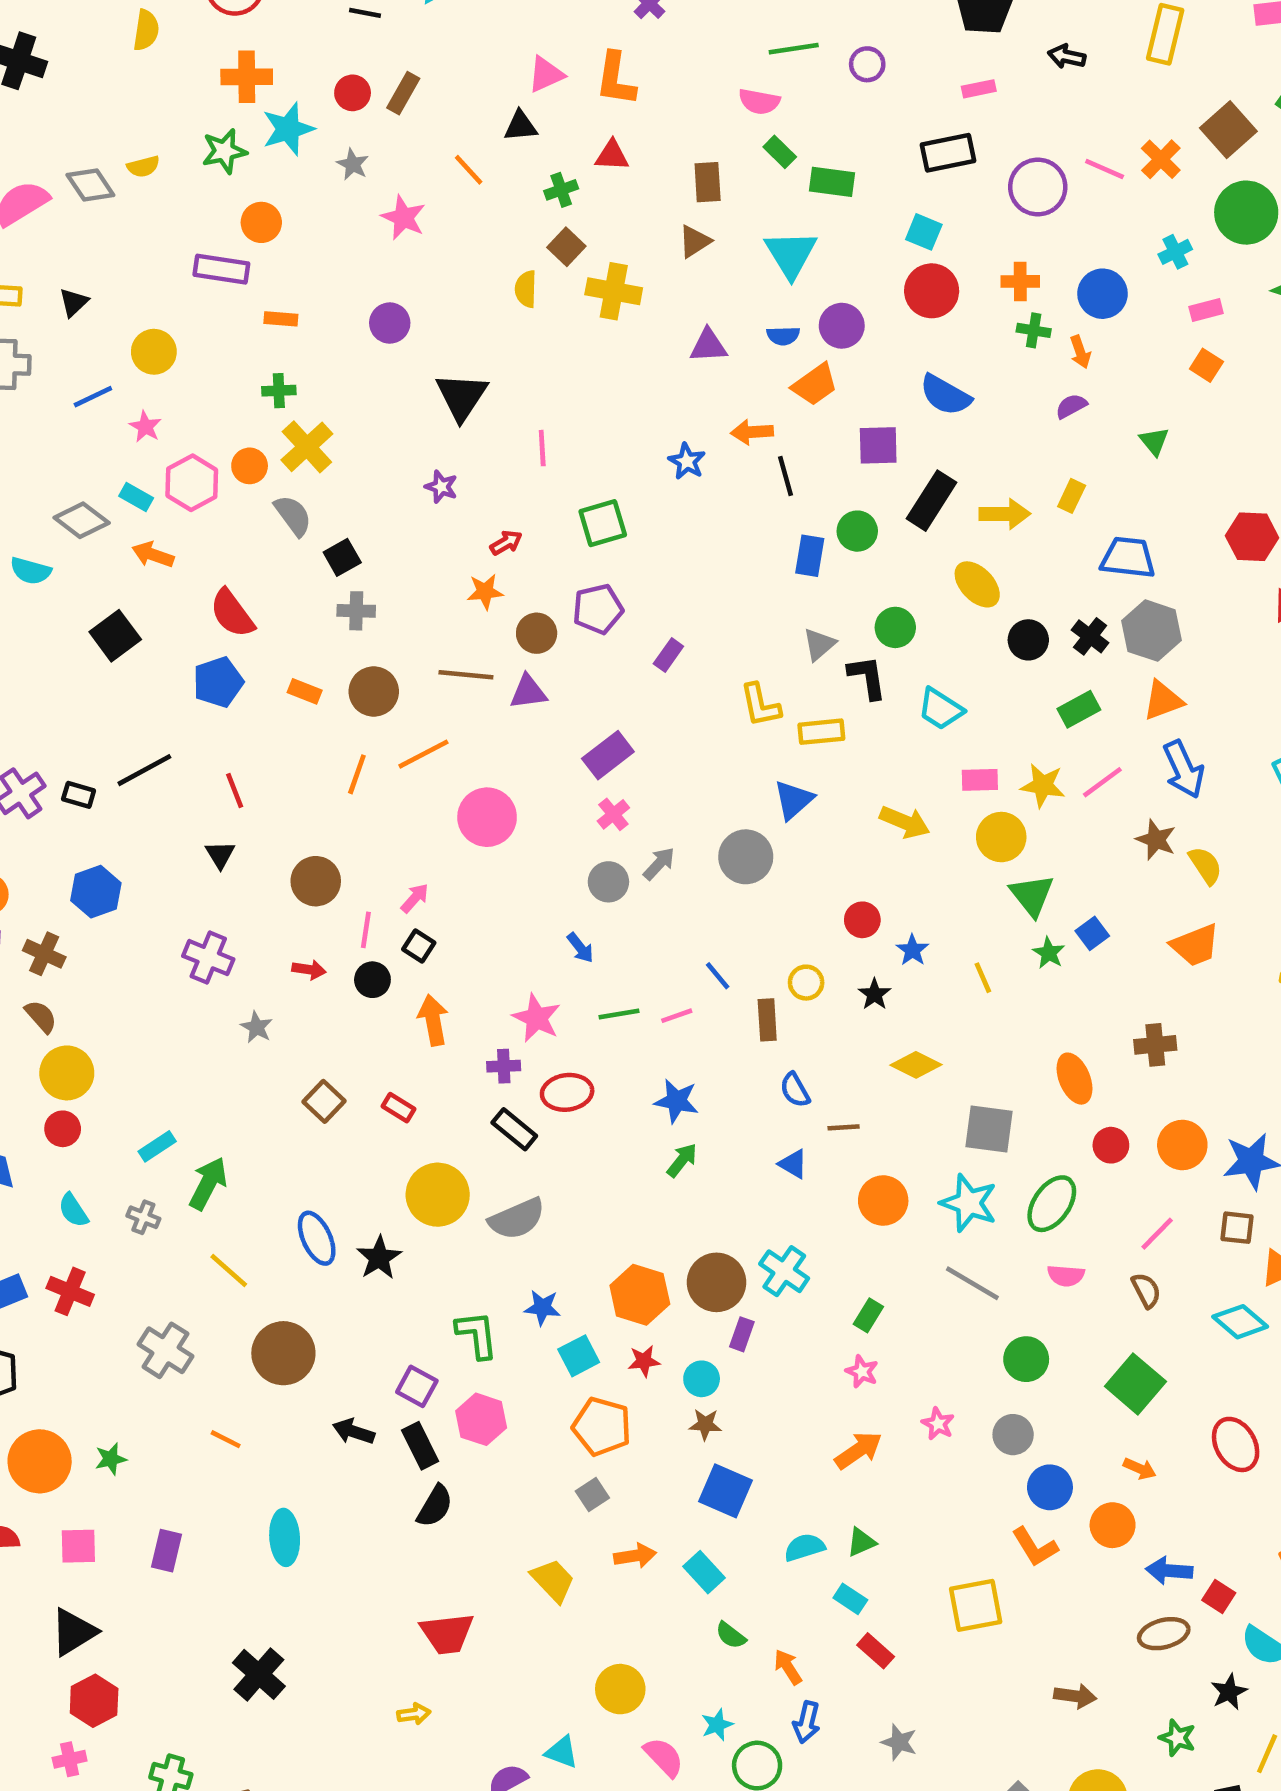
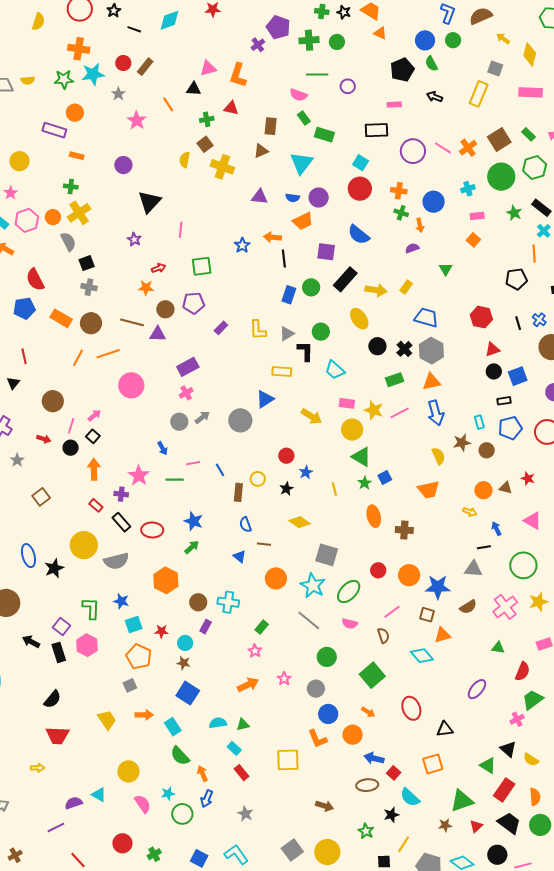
orange rectangle: (305, 691) -> (61, 318), size x1.5
yellow L-shape: (760, 705) -> (258, 330), moved
brown star: (1156, 840) -> (462, 443), moved, turned 30
green triangle: (1032, 895) -> (361, 457), turned -30
pink line: (677, 1016) -> (193, 463), moved
orange ellipse: (1074, 1079) -> (374, 516), moved
red ellipse: (567, 1092) -> (152, 530), moved
red rectangle: (399, 1108) -> (96, 505), moved
cyan cross: (784, 1271) -> (228, 602), turned -35
brown circle: (717, 1282) -> (198, 602), size x0.7
orange hexagon: (640, 1295) -> (166, 580), moved
black semicircle: (435, 1506) -> (52, 699), moved
green semicircle: (731, 1635) -> (180, 756), size x1.5

